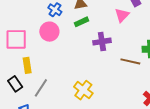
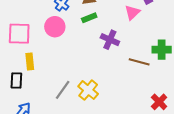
purple cross: (102, 42) -> (110, 40), turned 30
black rectangle: (15, 84) -> (16, 80), turned 35
gray line: (41, 88) -> (63, 90), moved

